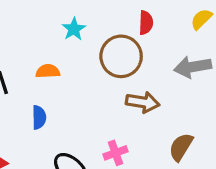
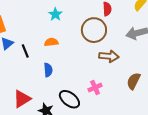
cyan star: (74, 29) -> (55, 14), moved

